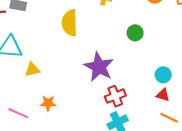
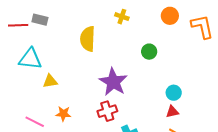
red triangle: (163, 95) -> (172, 112), turned -32
red cross: (115, 96) -> (107, 111), moved

